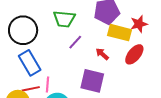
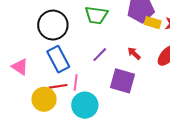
yellow rectangle: (120, 33) -> (153, 23), moved, size x0.7
purple line: (75, 42) -> (100, 55), moved

